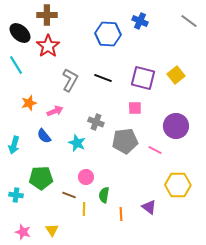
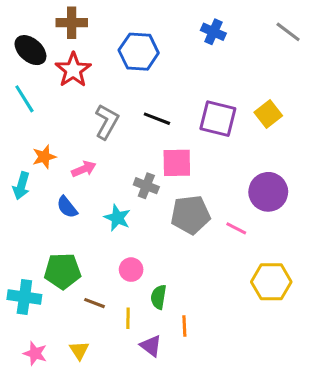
blue hexagon: (108, 34) -> (139, 52), moved
pink square: (135, 108) -> (177, 163), moved, size x1.5
cyan arrow: (14, 145) -> (21, 186), moved
cyan cross: (16, 195) -> (24, 297), size x1.5
brown line: (69, 195) -> (94, 303), moved
purple triangle: (149, 207) -> (151, 346), moved

